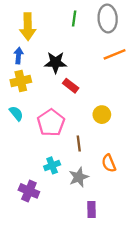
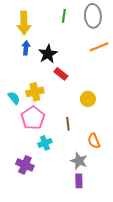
blue arrow: (19, 56) -> (26, 48), moved
black star: (56, 62) -> (48, 54), turned -30
yellow cross: (21, 81) -> (35, 92), moved
pink pentagon: (51, 123) -> (33, 118), moved
gray star: (79, 177) -> (79, 161), moved, turned -30

